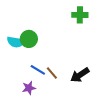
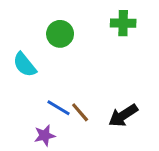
green circle: (29, 39) -> (60, 34), moved
cyan semicircle: (16, 42) -> (25, 65), turned 42

